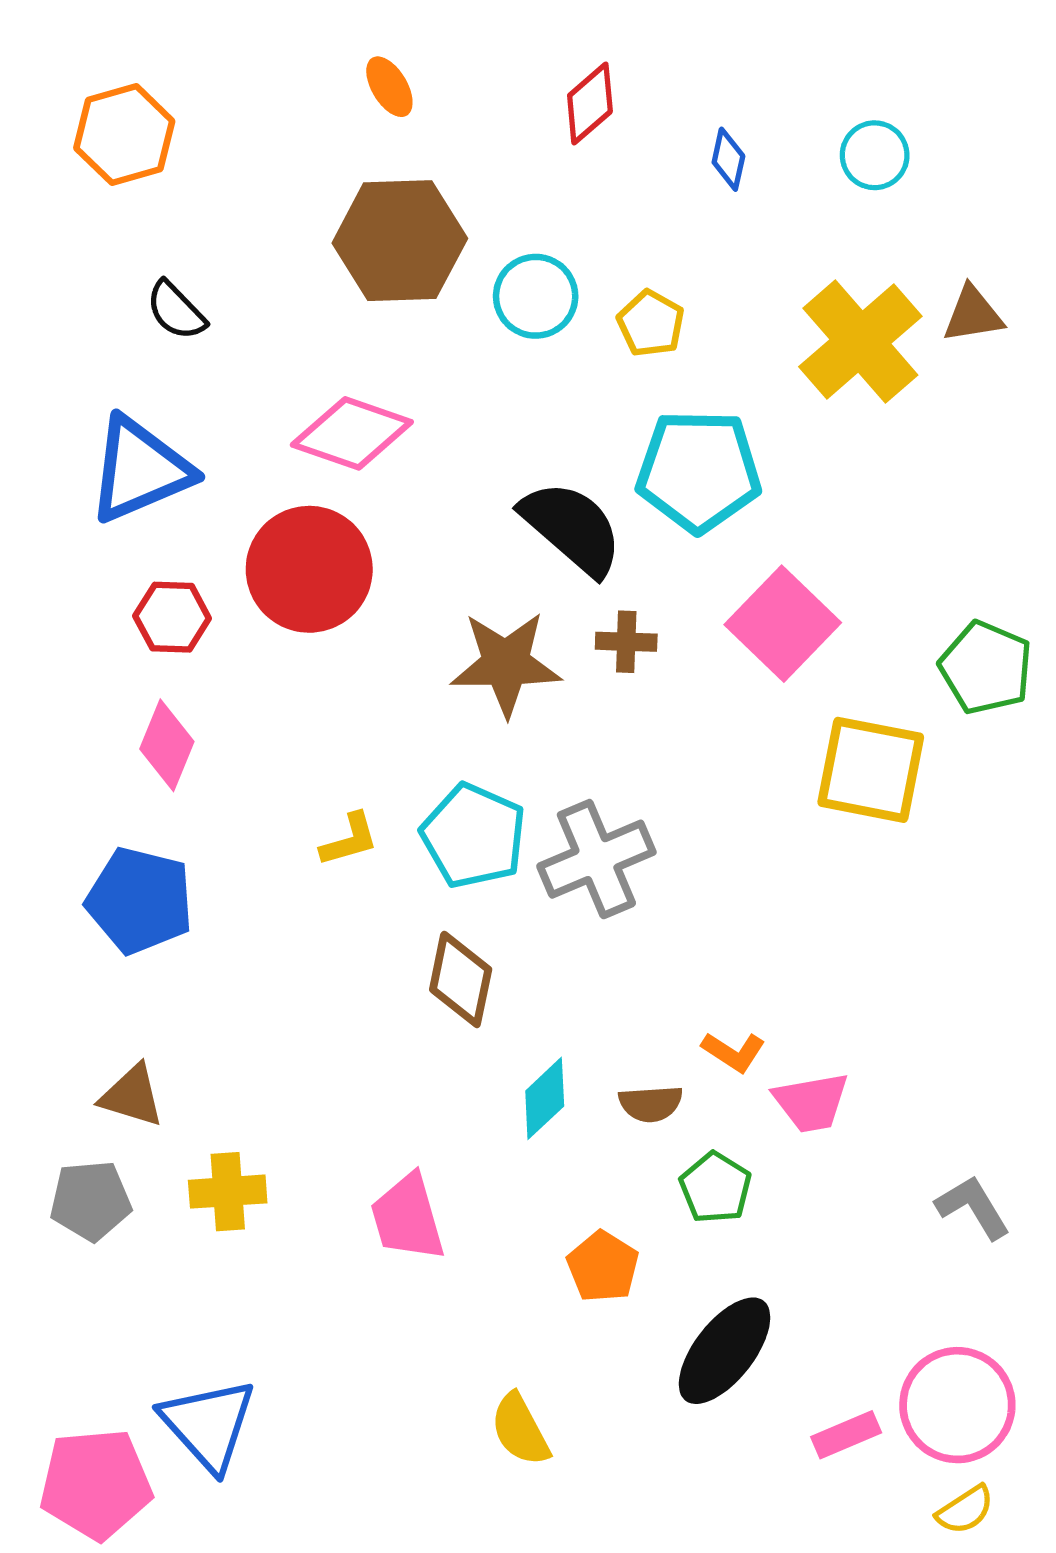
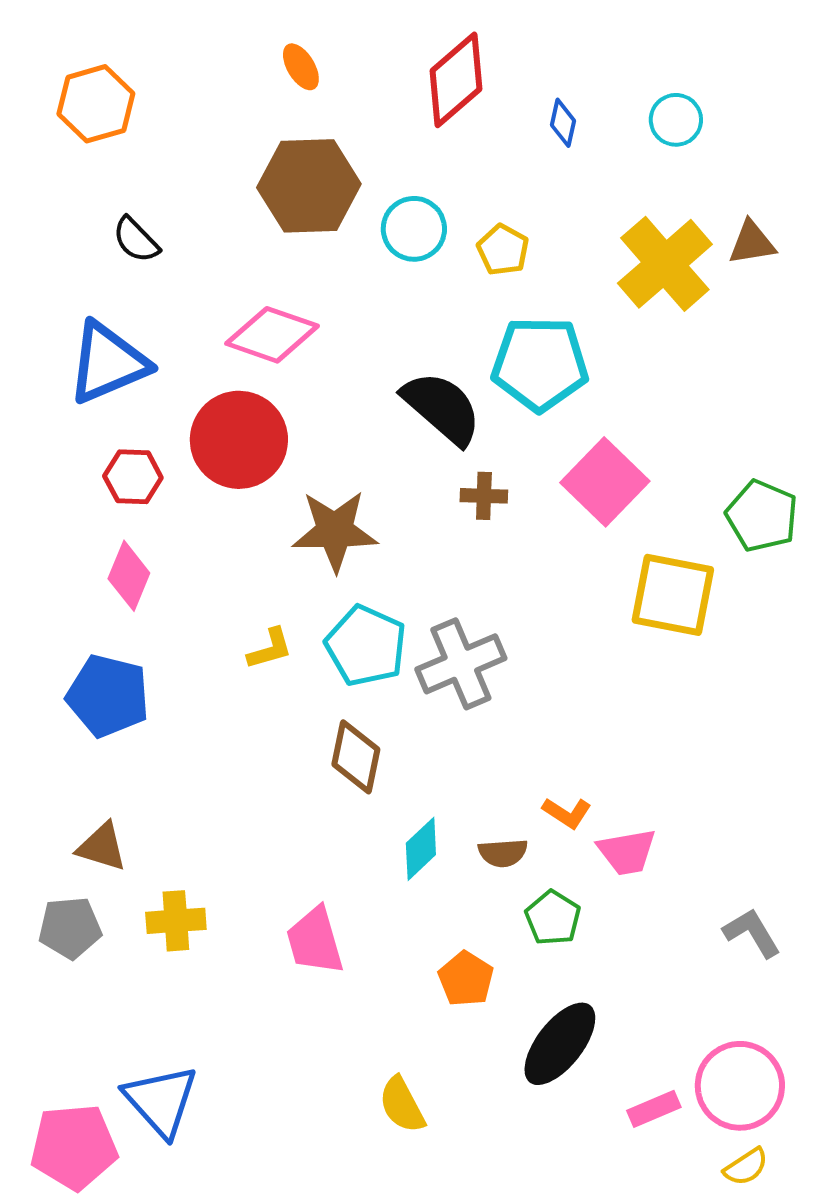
red diamond: (590, 104) -> (456, 80), size x1.5
brown star: (506, 664) -> (335, 531), moved

